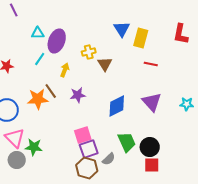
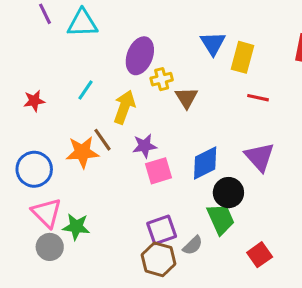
cyan triangle: (38, 33) -> (82, 23), moved, size x1.5
purple ellipse: (57, 41) -> (140, 56), moved
yellow arrow: (65, 70) -> (124, 107), size x1.5
pink square: (83, 135) -> (159, 171), moved
black circle: (150, 147) -> (228, 193), moved
red square: (152, 165) -> (260, 255), turned -35

